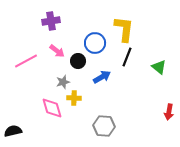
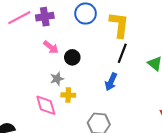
blue circle: (95, 43) -> (86, 14), moved
pink line: (26, 61) -> (19, 18), moved
blue arrow: (102, 77) -> (111, 82), moved, turned 144

